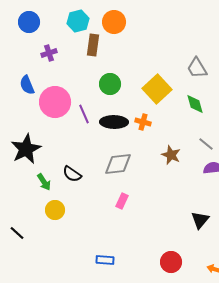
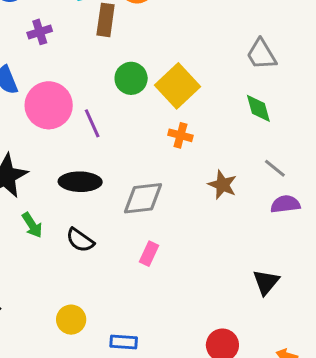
yellow square: (157, 89) -> (177, 86), moved
black ellipse: (114, 122) -> (80, 182), moved
black semicircle: (72, 174) -> (80, 240), moved
yellow circle: (55, 210) -> (71, 320), moved

